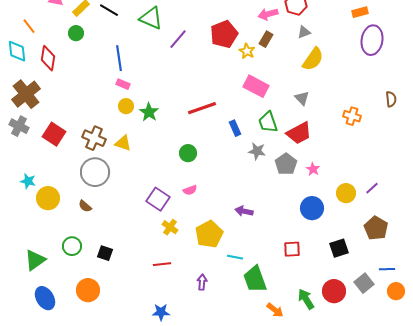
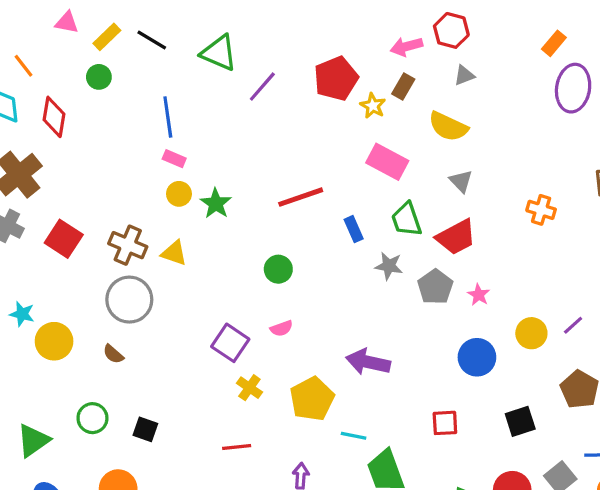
orange rectangle: (360, 12) -> (554, 43), turned -35
yellow semicircle: (313, 59) -> (448, 127), moved, turned 80
purple arrow: (244, 211) -> (368, 362), size x1.5

